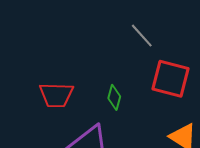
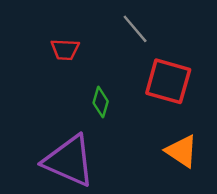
red trapezoid: (56, 95) -> (65, 50), moved, size x0.7

